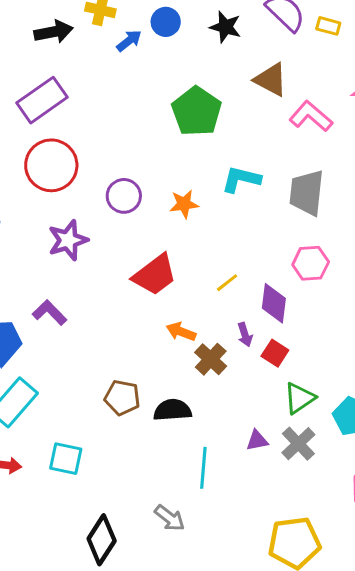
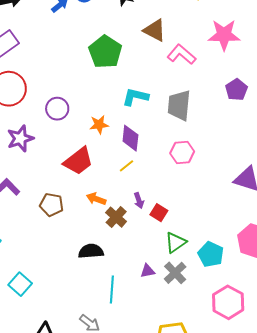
orange star: (184, 204) -> (99, 125), moved
purple diamond: (274, 303) -> (130, 138), moved
brown pentagon: (122, 398) -> (51, 205), moved
cyan square: (66, 459) -> (20, 284), turned 30

